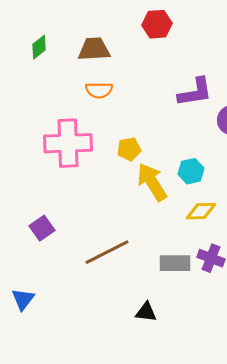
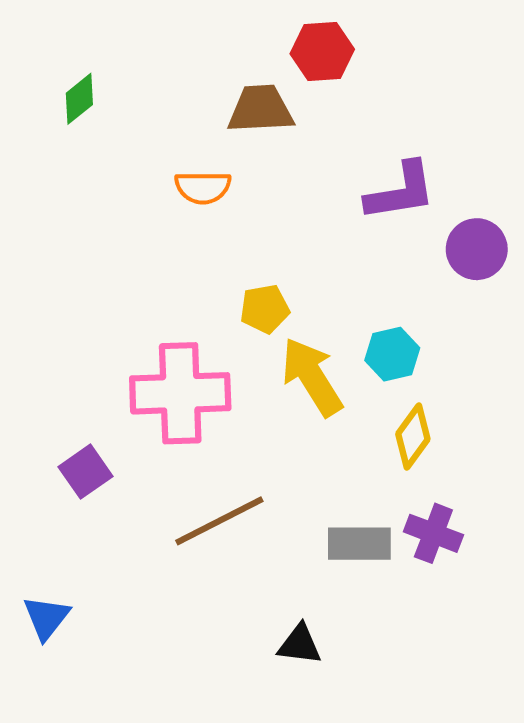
brown trapezoid: (94, 49) -> (261, 109), moved
pink cross: (68, 143) -> (180, 393), moved
yellow diamond: (201, 211) -> (413, 437), turned -52

